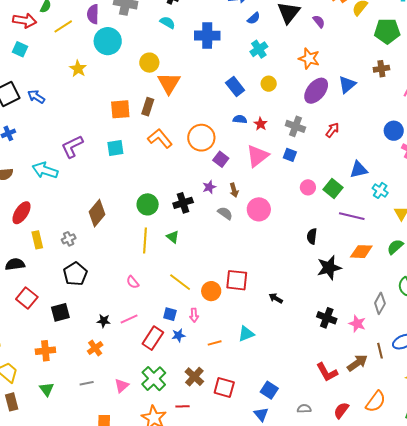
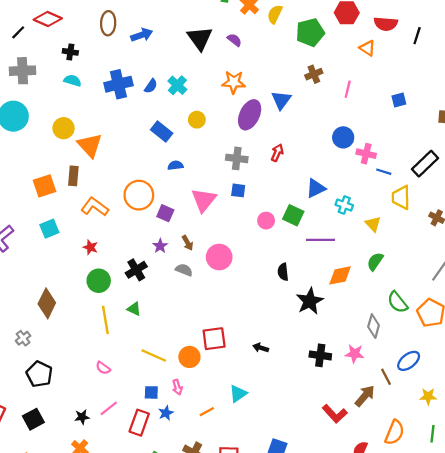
blue semicircle: (254, 18) -> (151, 86), moved
red star: (261, 124) -> (90, 247), moved

